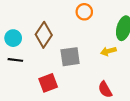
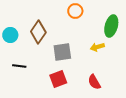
black line: (15, 60) -> (19, 66), moved
red square: (48, 83) -> (58, 79), moved

